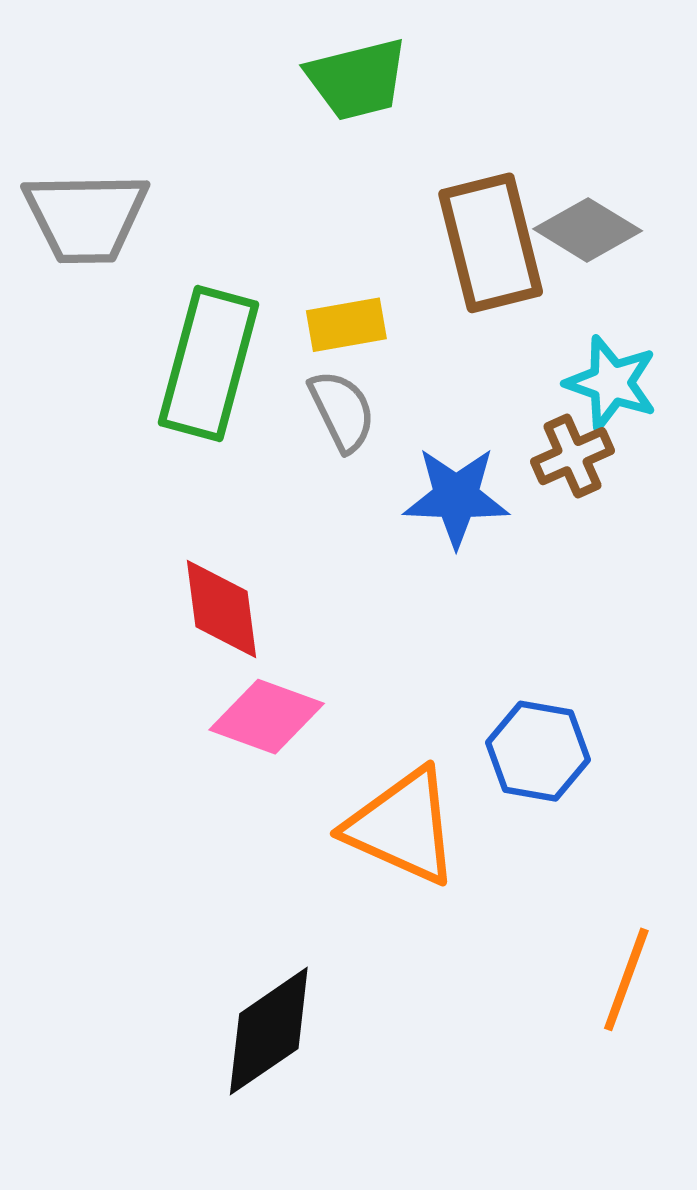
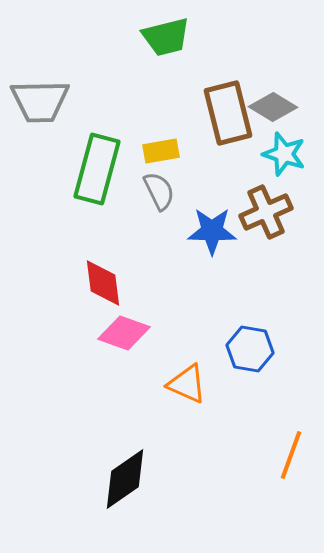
cyan star: (611, 383) -> (284, 154), moved
brown cross: (572, 456) -> (266, 212), size x1.4
orange triangle: (402, 827) -> (187, 384), size x0.7

